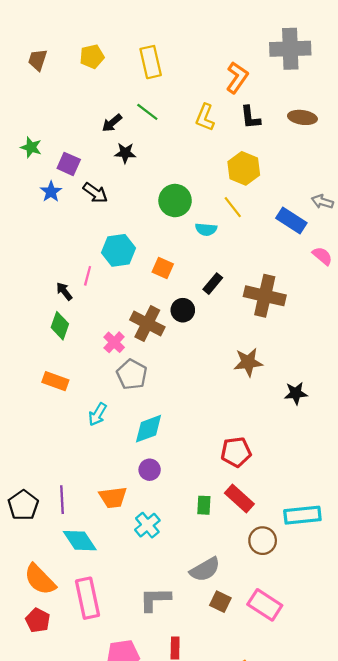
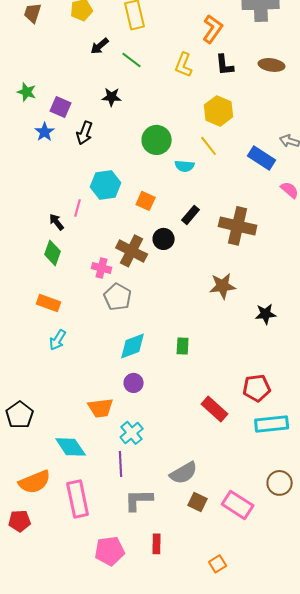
black arrow: (112, 123) -> (100, 46), moved
black arrow: (95, 193) -> (85, 133), turned 75
pink cross: (114, 342) -> (102, 268), turned -30
cyan arrow: (97, 414) -> (58, 340), moved
red pentagon: (236, 452) -> (257, 388), moved
purple line: (62, 500) -> (121, 464), moved
green rectangle: (204, 505) -> (183, 346), moved
brown circle: (263, 541) -> (280, 483), moved
orange semicircle: (40, 579) -> (35, 482), turned -68
red pentagon: (38, 620) -> (20, 521), moved, turned -30

